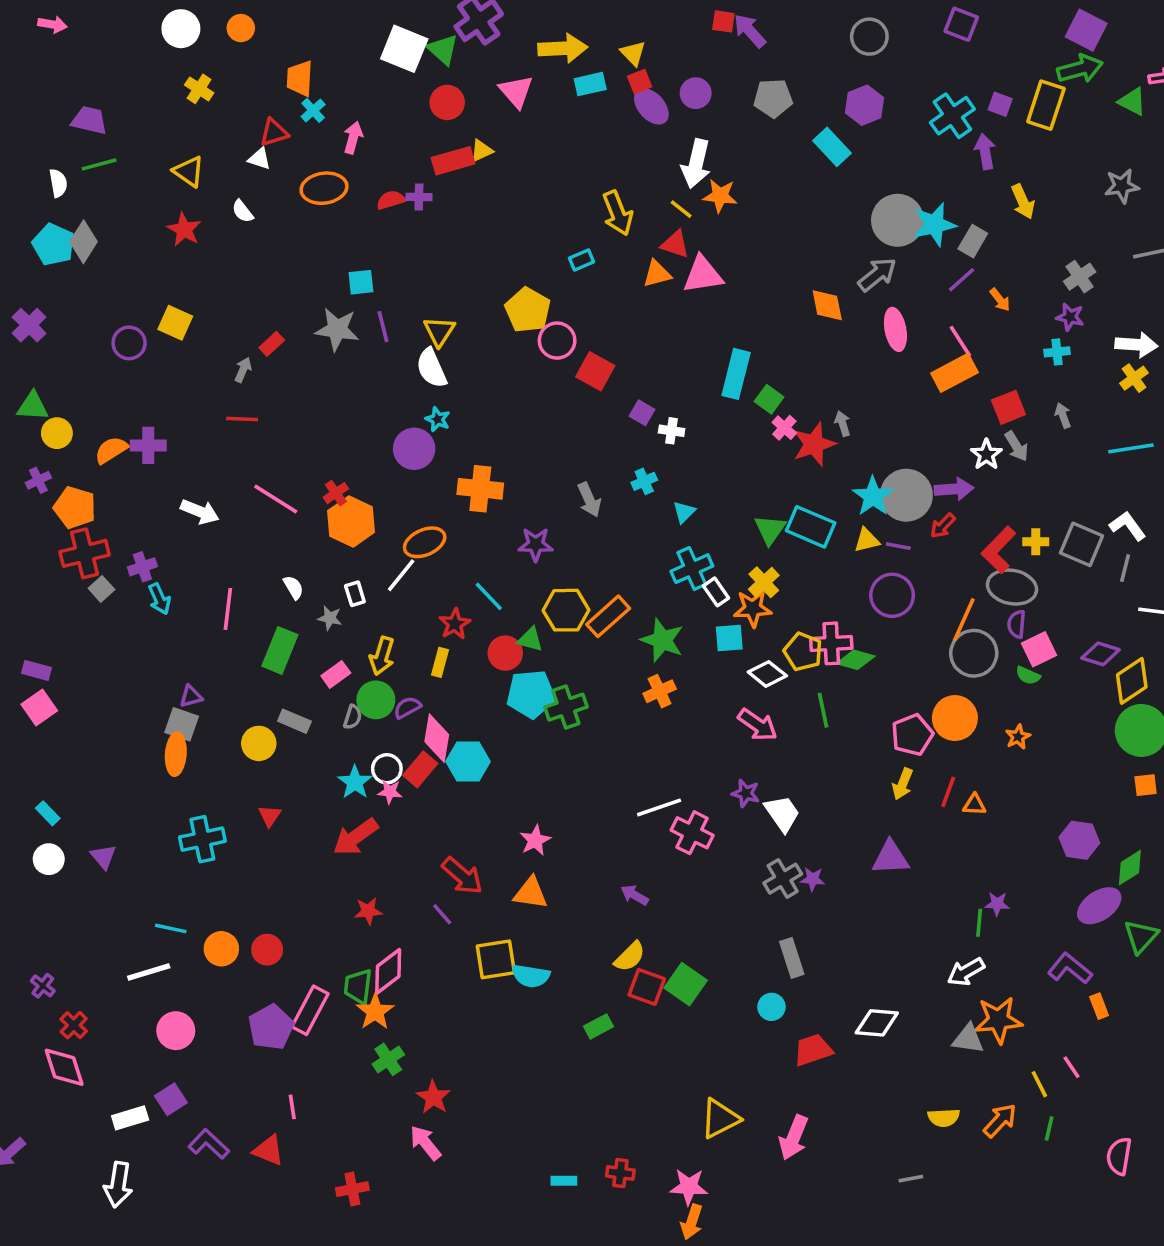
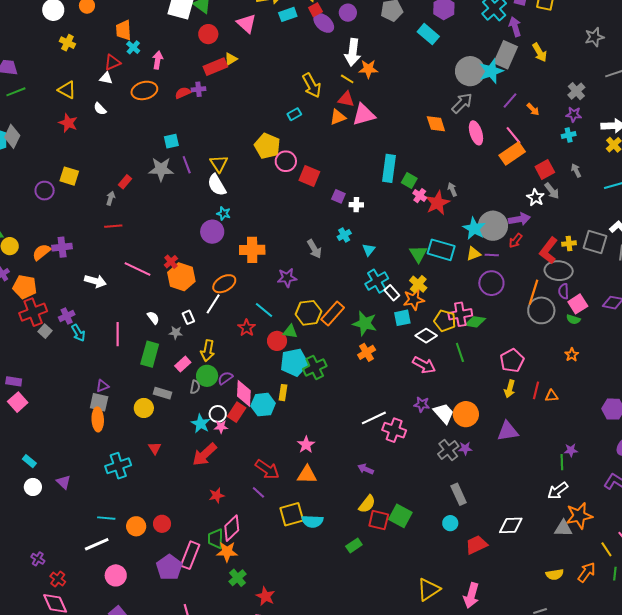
gray rectangle: (973, 241) -> (506, 55), moved, size x1.5
yellow rectangle: (440, 662) -> (283, 393), moved
orange circle: (955, 718) -> (466, 414), moved
orange star: (375, 1012) -> (227, 552), turned -30

